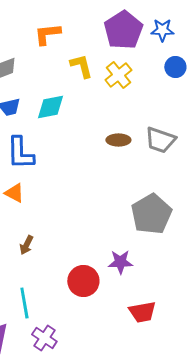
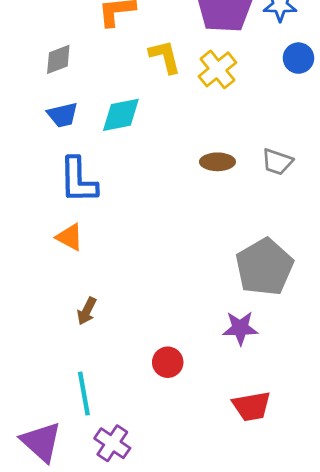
gray trapezoid: (160, 140) -> (277, 162), size x0.7
purple star: (120, 262) -> (240, 328), moved
red circle: (83, 281) -> (168, 362), size x0.7

